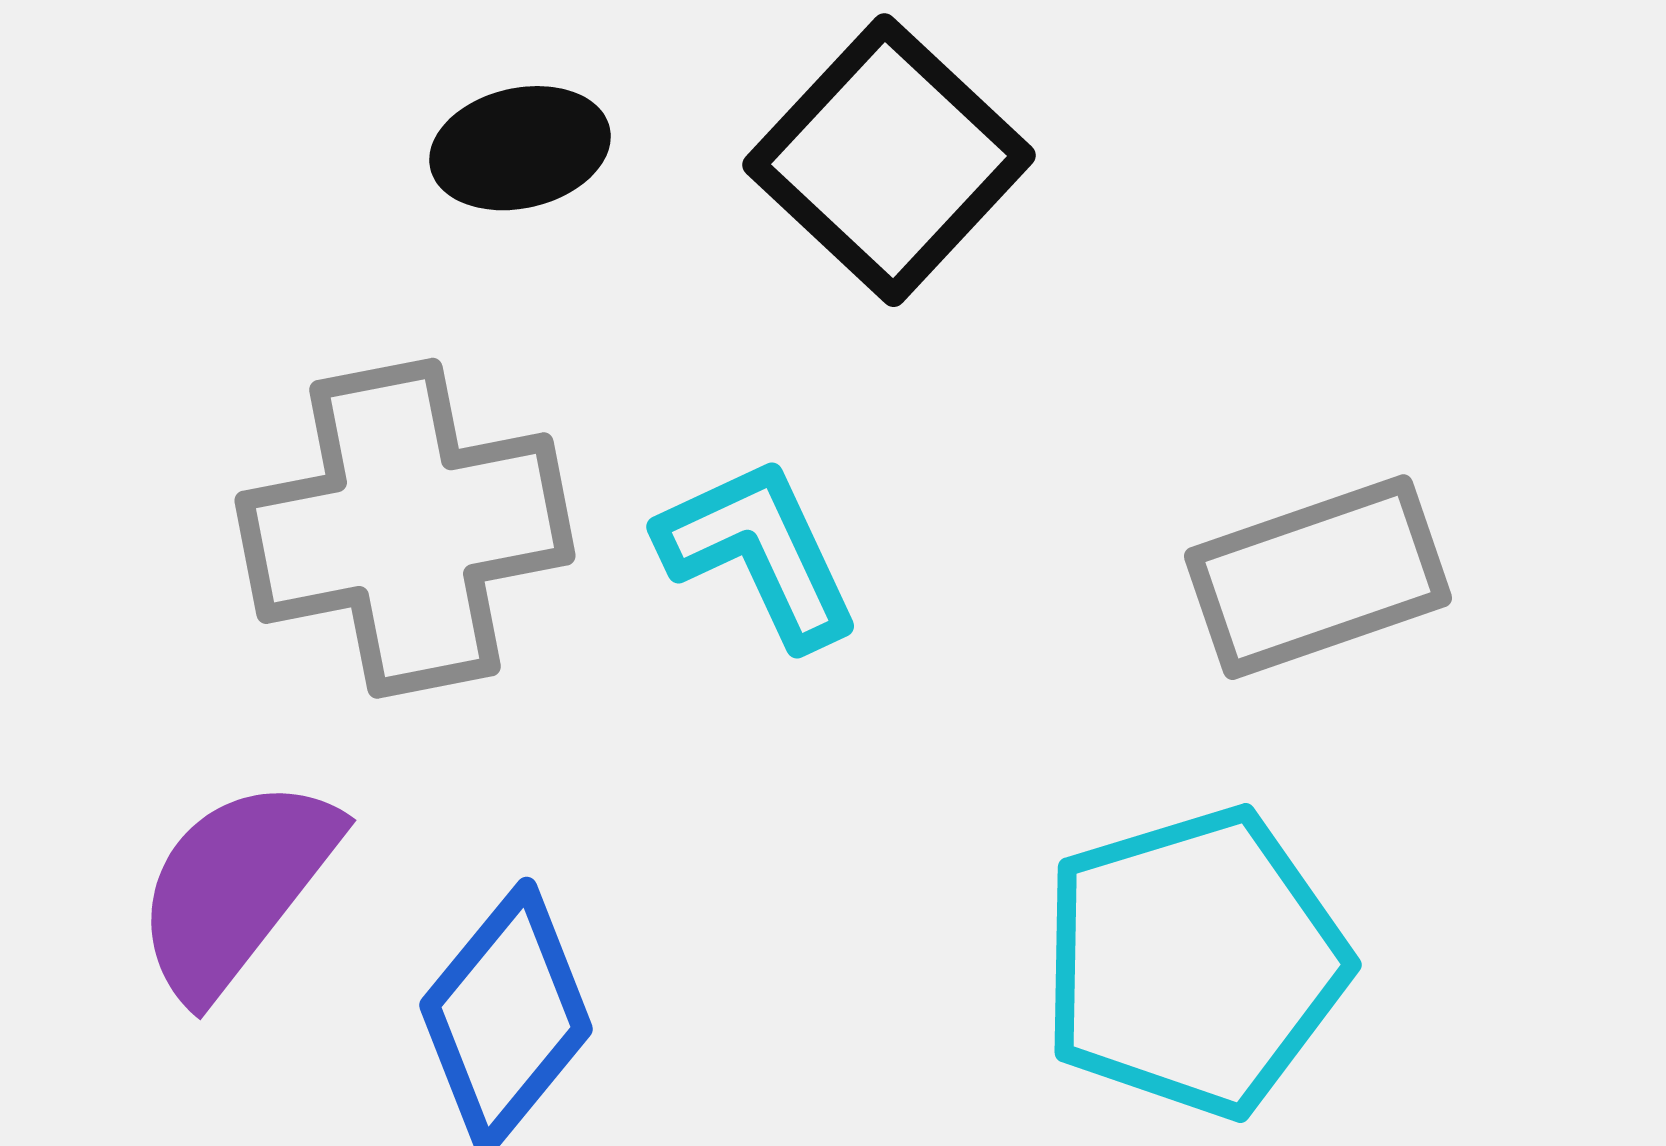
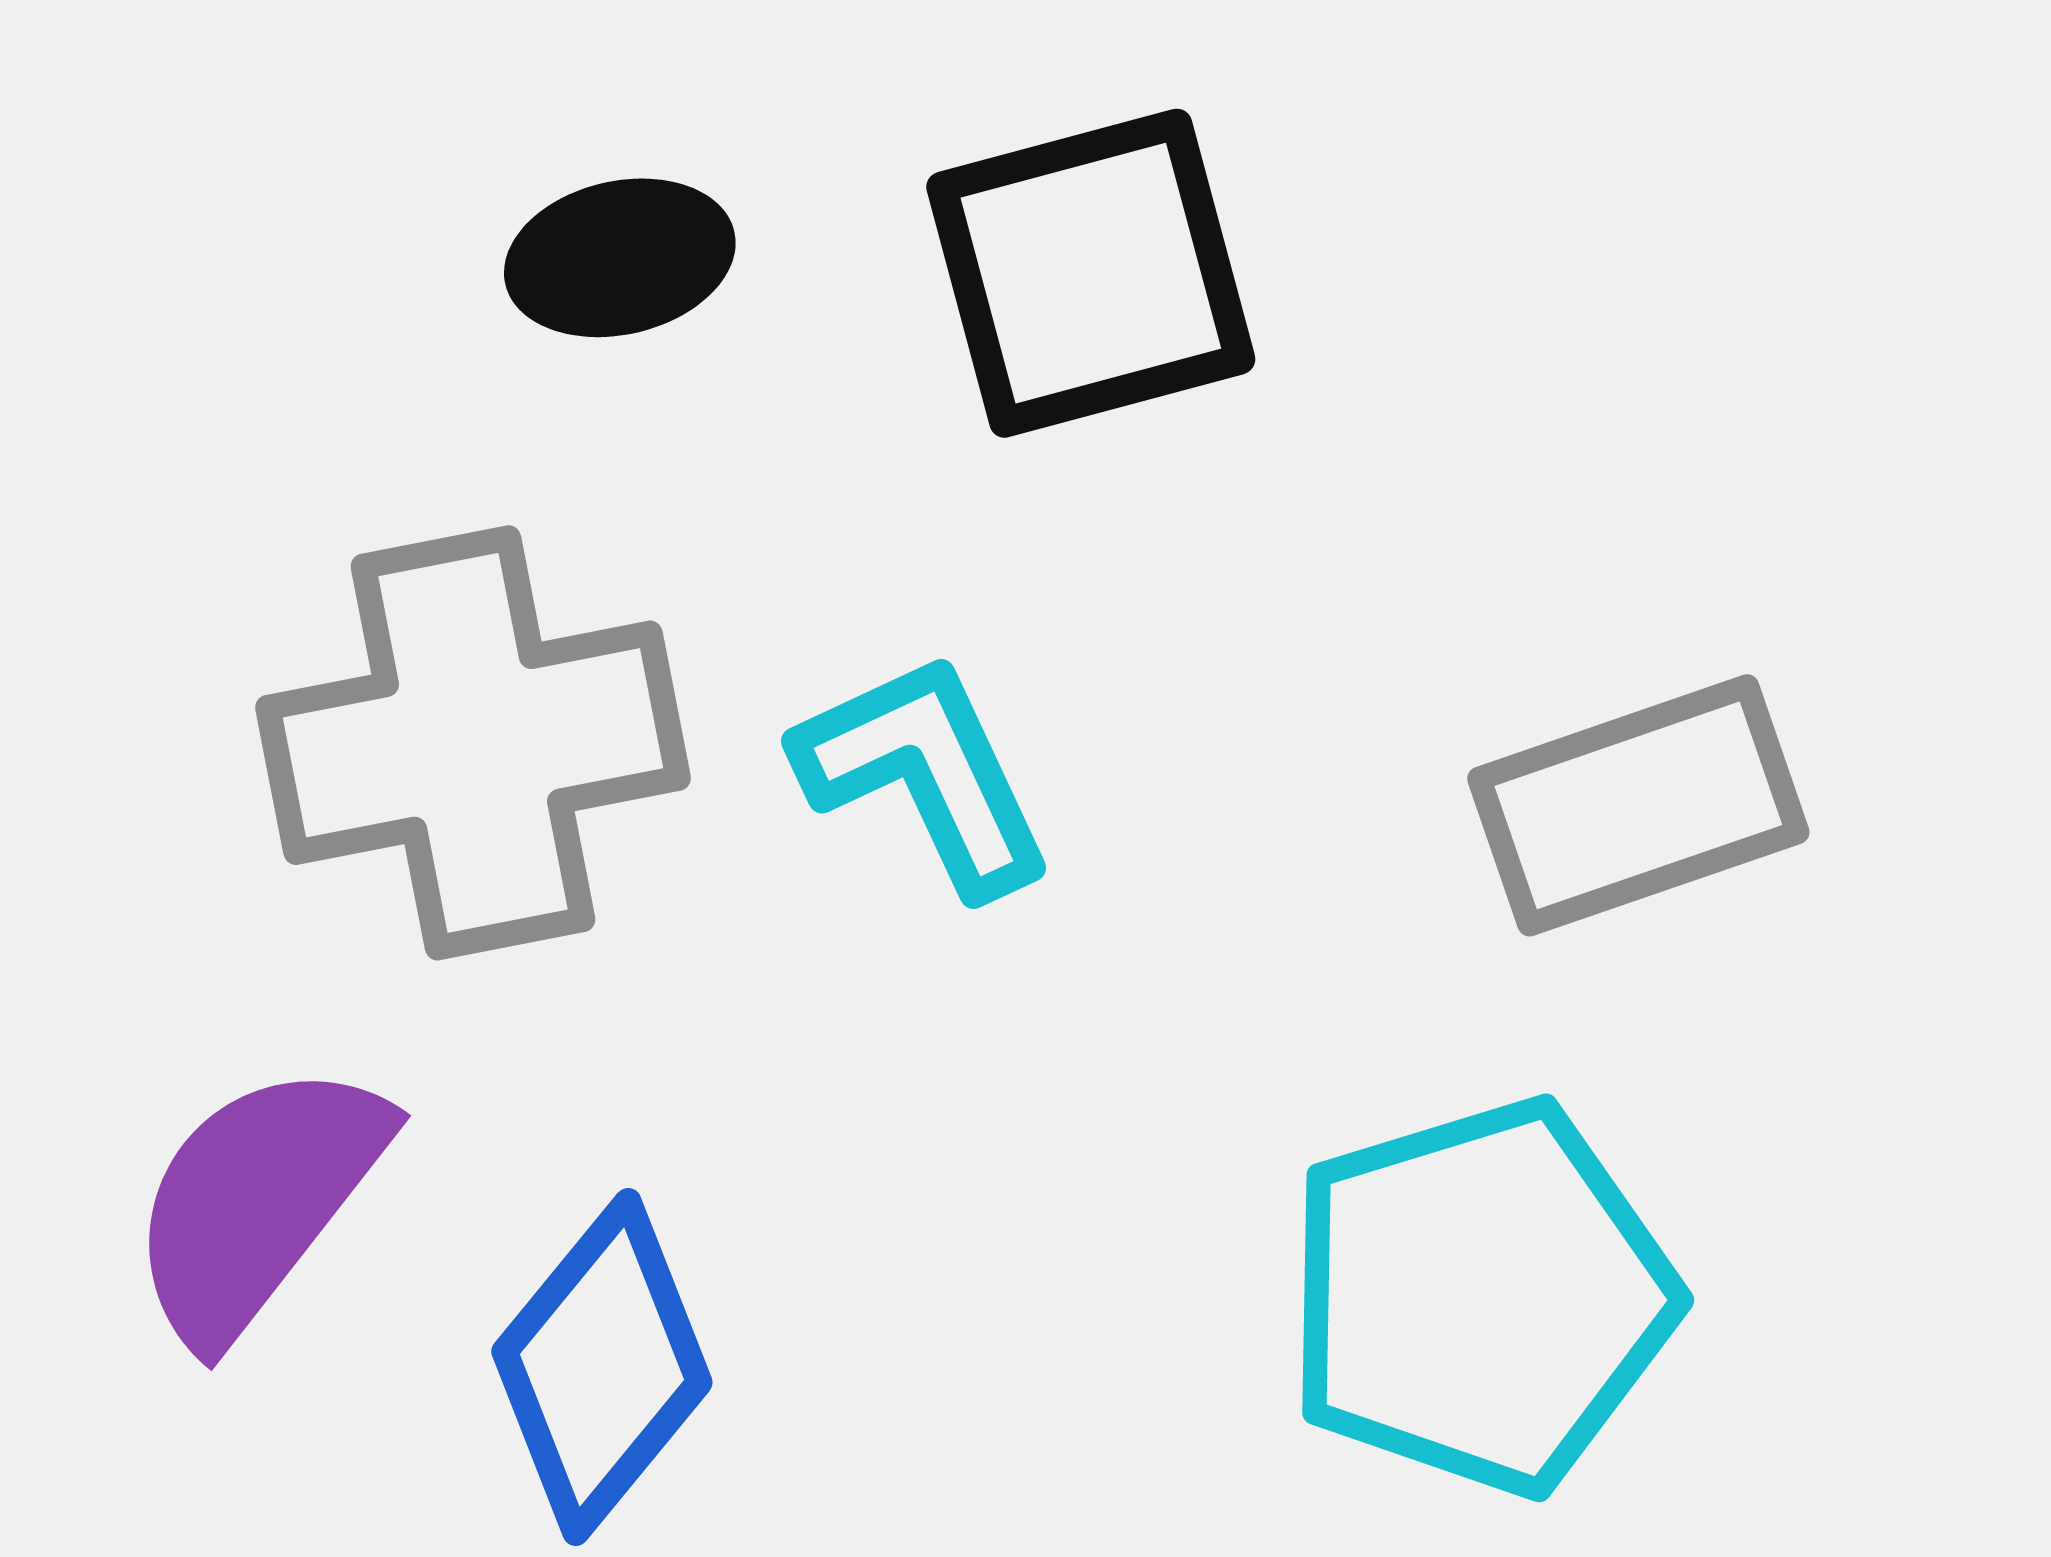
black square: (889, 160) -> (1091, 273), turned 32

